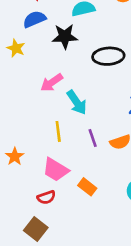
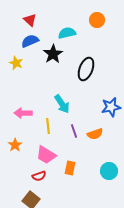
black star: (65, 36) -> (53, 54), turned -30
black ellipse: (108, 56) -> (86, 69), turned -65
pink arrow: (52, 83) -> (23, 113), moved, turned 36
orange rectangle: (87, 187) -> (70, 168), turned 64

